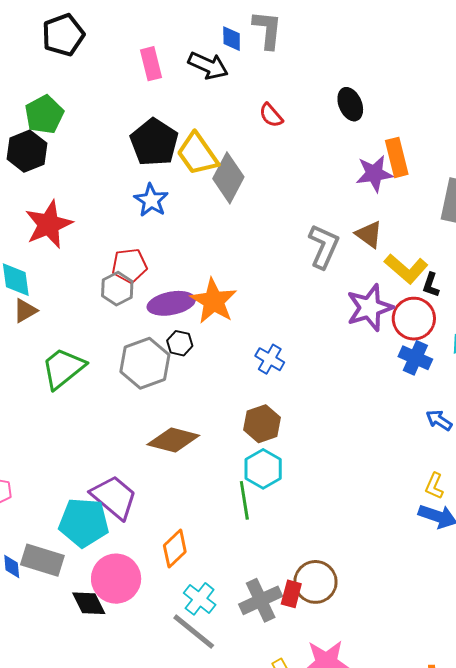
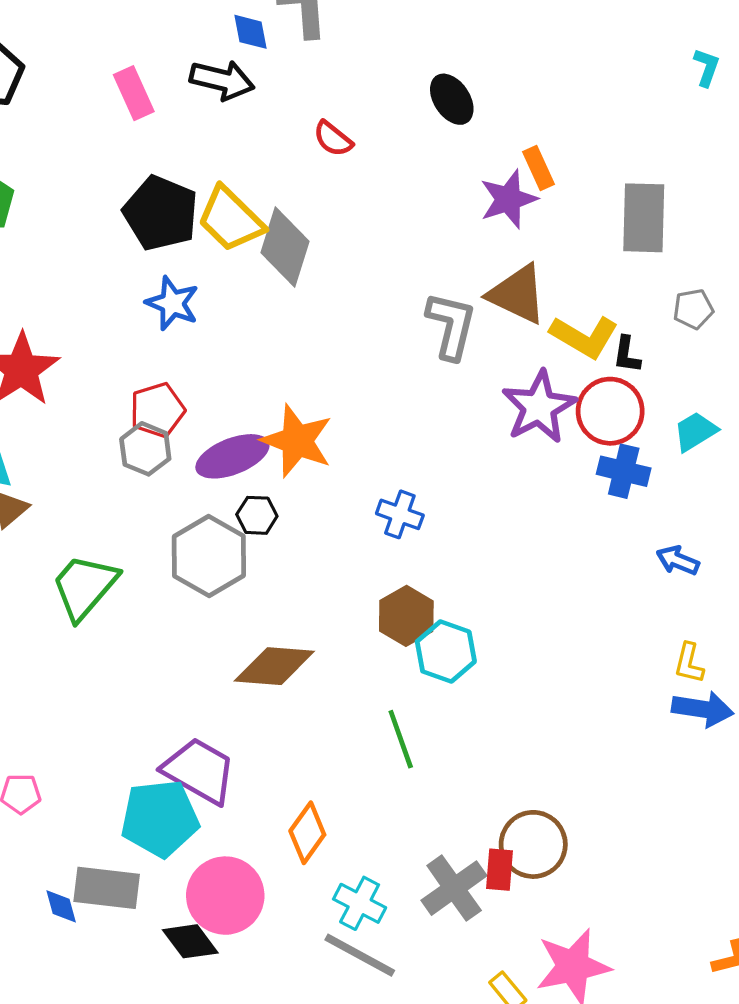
orange rectangle: (397, 157) -> (538, 168), size x0.7
brown triangle: (369, 234) -> (517, 294), size x1.4
cyan hexagon: (263, 469) -> (446, 652), moved

